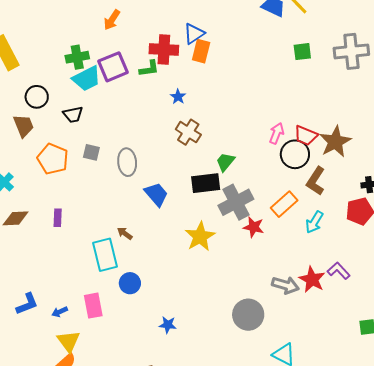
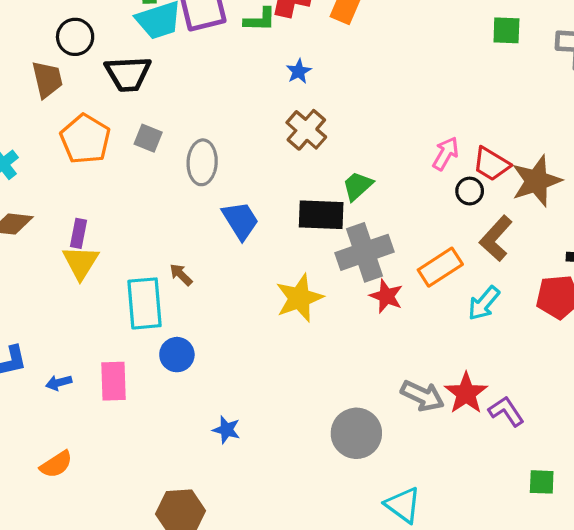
black trapezoid: (73, 115) -> (128, 74), size x1.4
black circle: (295, 154) -> (470, 191), size x0.6
purple L-shape: (339, 271) -> (506, 411), moved
yellow triangle: (69, 341) -> (81, 262), moved

